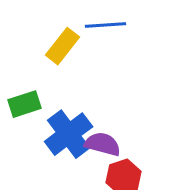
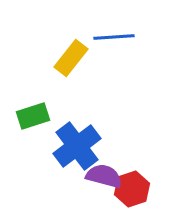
purple semicircle: (103, 144) -> (104, 176), moved

